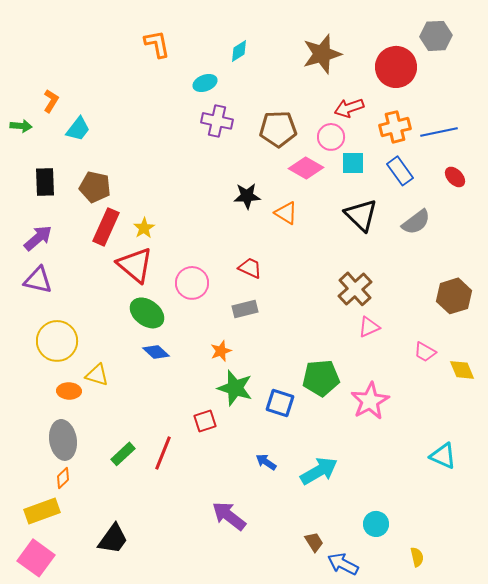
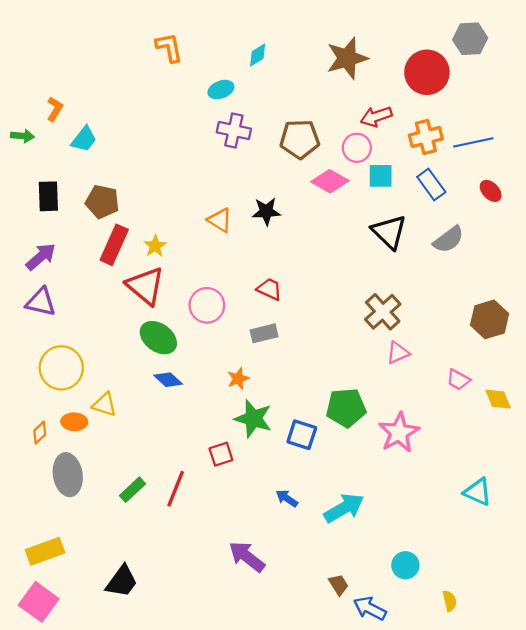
orange triangle: (286, 213) -> (220, 220), moved
orange diamond: (63, 478) -> (40, 433), moved

